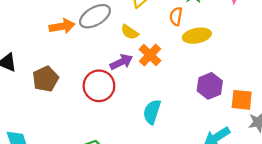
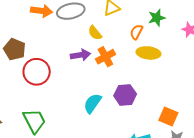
brown pentagon: (46, 79) -> (15, 49), turned 30
red circle: (99, 86) -> (37, 72), moved
purple hexagon: (210, 86) -> (125, 95), moved

